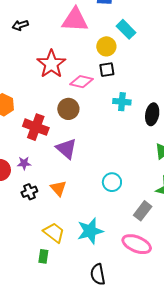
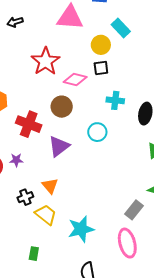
purple triangle: (66, 149) -> (59, 146), turned 40
cyan circle: (112, 182) -> (97, 132), moved
black cross: (29, 192) -> (25, 197), moved
yellow trapezoid: (54, 233) -> (46, 215), moved
pink ellipse: (137, 244) -> (127, 243), turned 52

